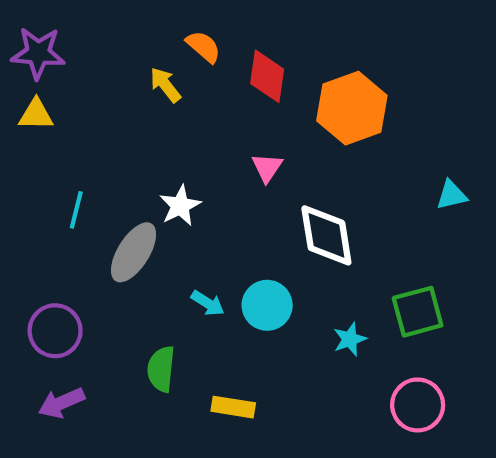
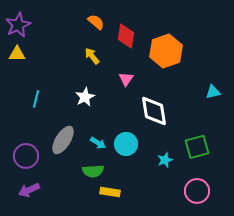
purple star: (38, 53) -> (18, 25), turned -30
yellow arrow: (165, 85) -> (92, 56), moved
gray ellipse: (134, 252) -> (63, 140), moved
green semicircle: (161, 369) -> (93, 171), moved, turned -100

